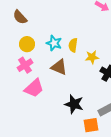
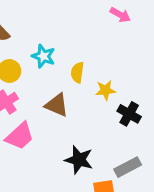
cyan star: (54, 43) -> (43, 56), moved

